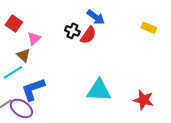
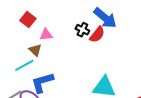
blue arrow: (96, 17) -> (105, 18), size x1.4
pink triangle: (34, 38) -> (46, 35), turned 32

